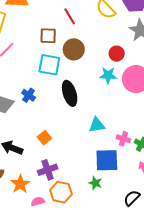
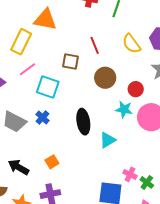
brown circle: (74, 49) -> (105, 78), moved
cyan square: (49, 65) -> (48, 87), moved
cyan triangle: (97, 125) -> (108, 140), moved, turned -30

